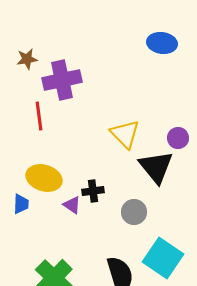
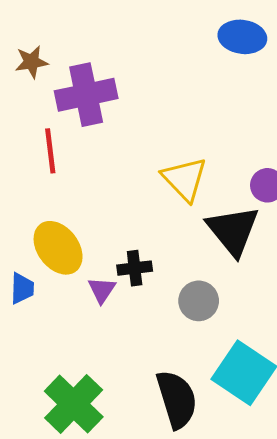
yellow ellipse: (44, 178) -> (58, 248), turned 36
purple triangle: (72, 205) -> (102, 290), turned 30

